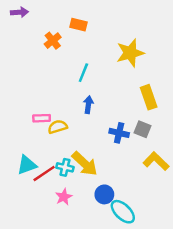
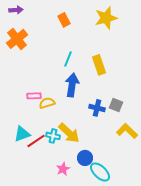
orange rectangle: (79, 25) -> (64, 20), turned 48
orange cross: (53, 41) -> (17, 39), moved, size x1.5
yellow star: (130, 53) -> (106, 18), moved
yellow rectangle: (149, 97) -> (99, 65), moved
blue arrow: (88, 105) -> (72, 85), size x1.6
pink star: (64, 197) -> (63, 169), moved

